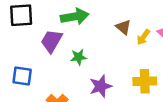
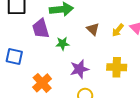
brown triangle: (123, 27) -> (93, 29), moved
purple trapezoid: (52, 41) -> (41, 29), turned -50

